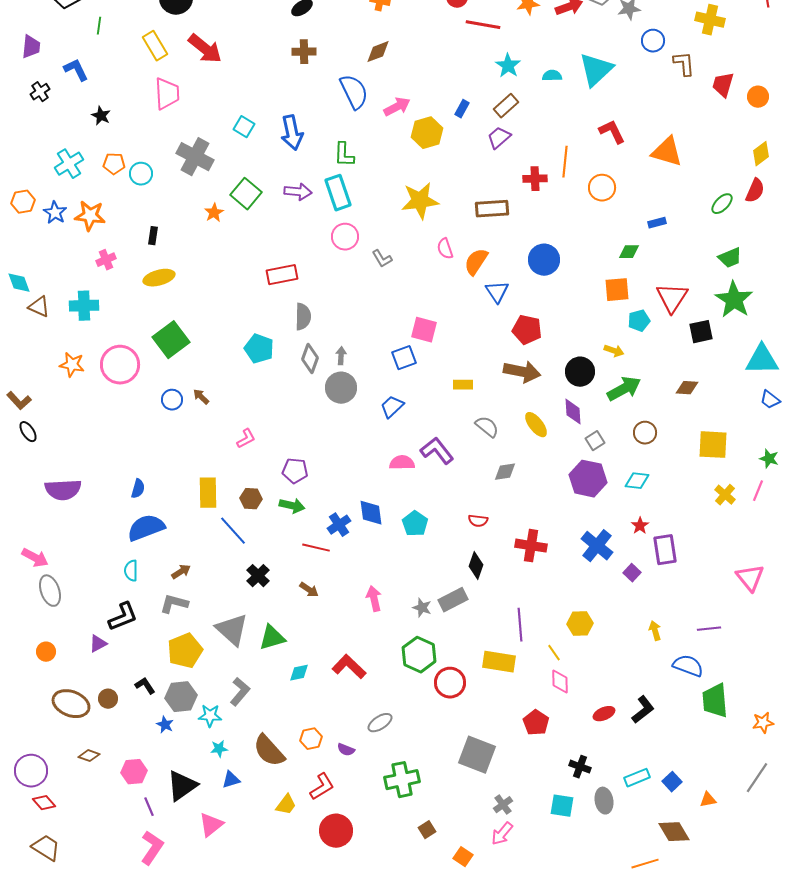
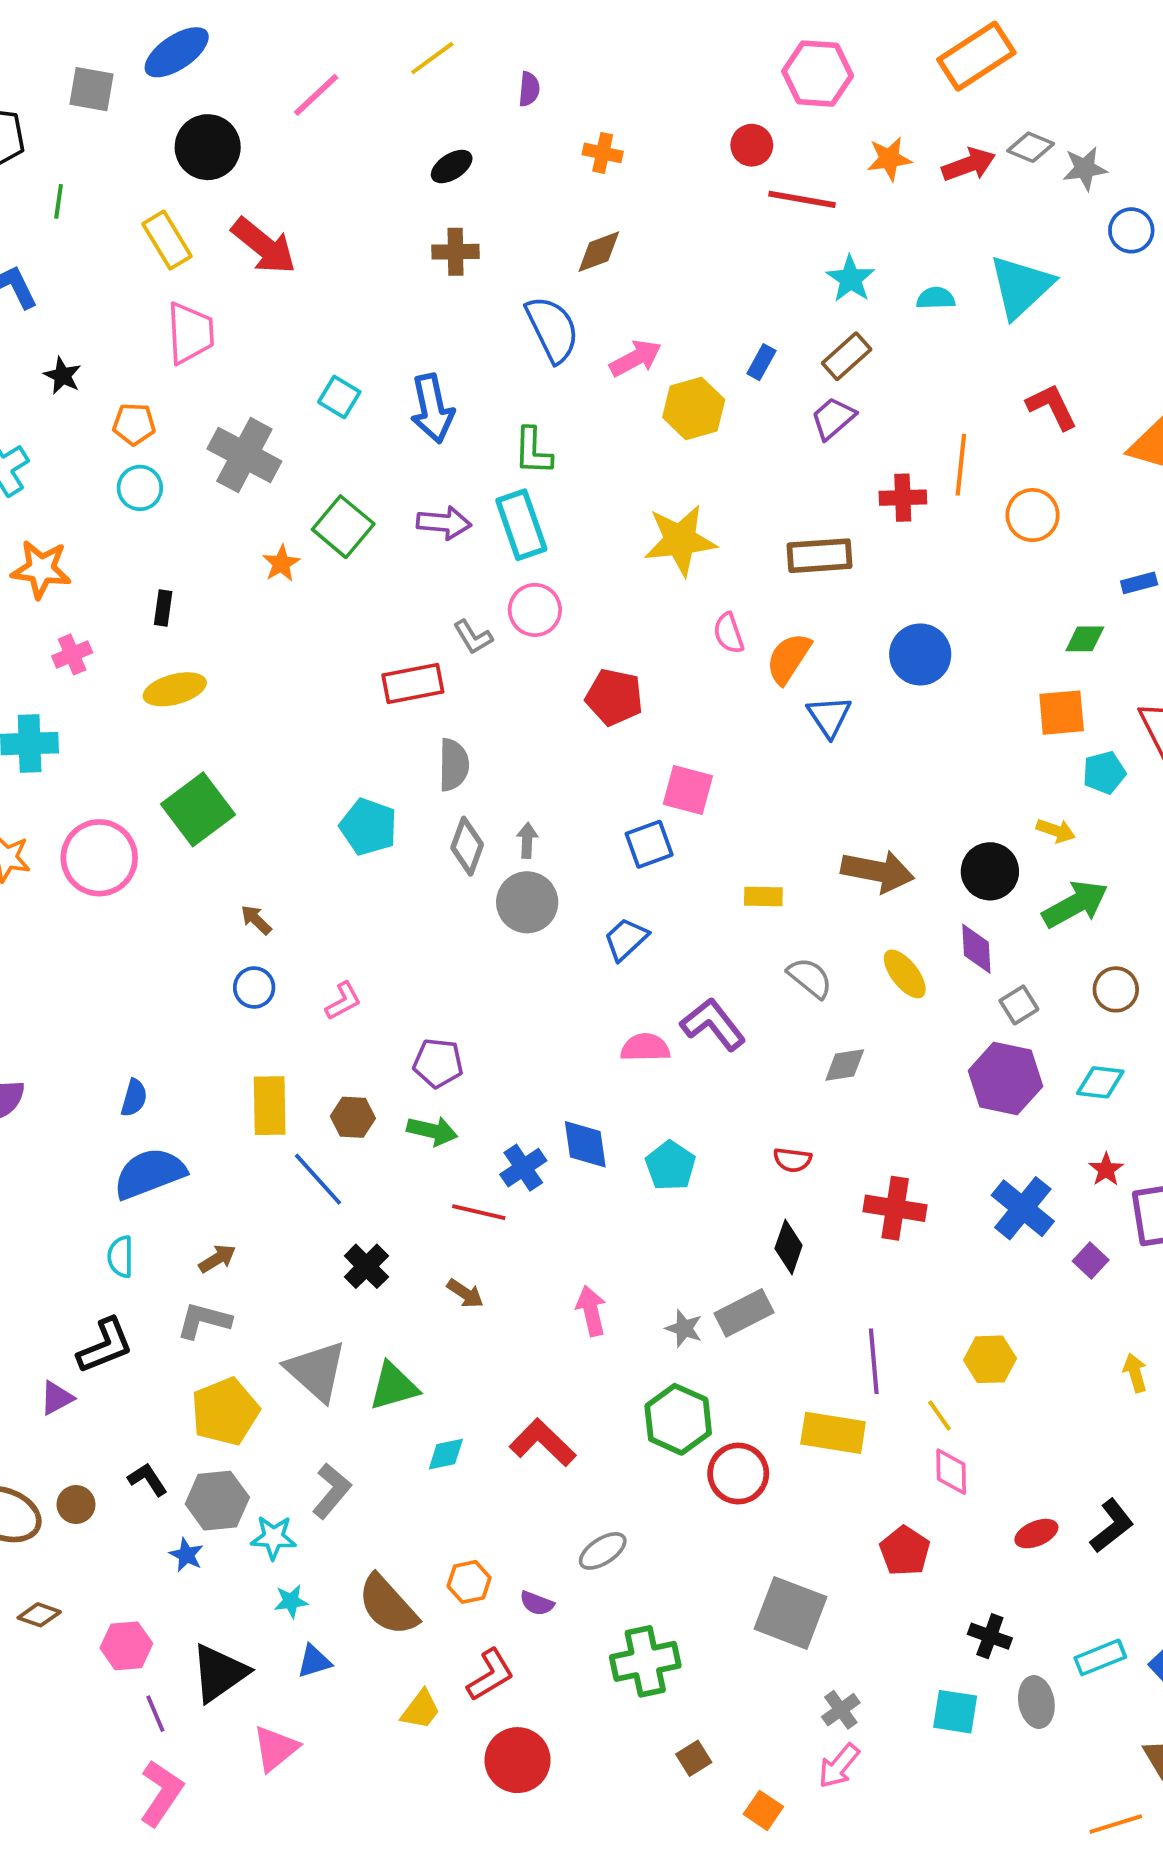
orange pentagon: (114, 164) -> (134, 424), moved
gray L-shape: (382, 259) -> (473, 637), moved
red pentagon: (527, 330) -> (614, 697), moved
blue circle: (172, 400) -> (254, 988), moved

